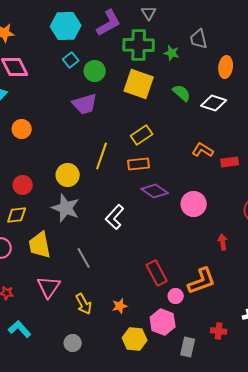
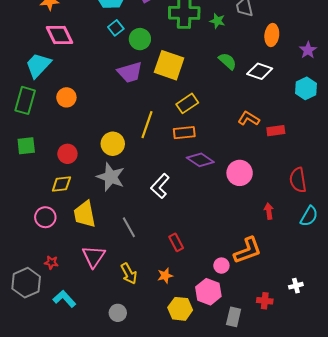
yellow square: (139, 84) -> (169, 65), moved
red rectangle: (157, 273) -> (176, 242), moved, size x0.7

